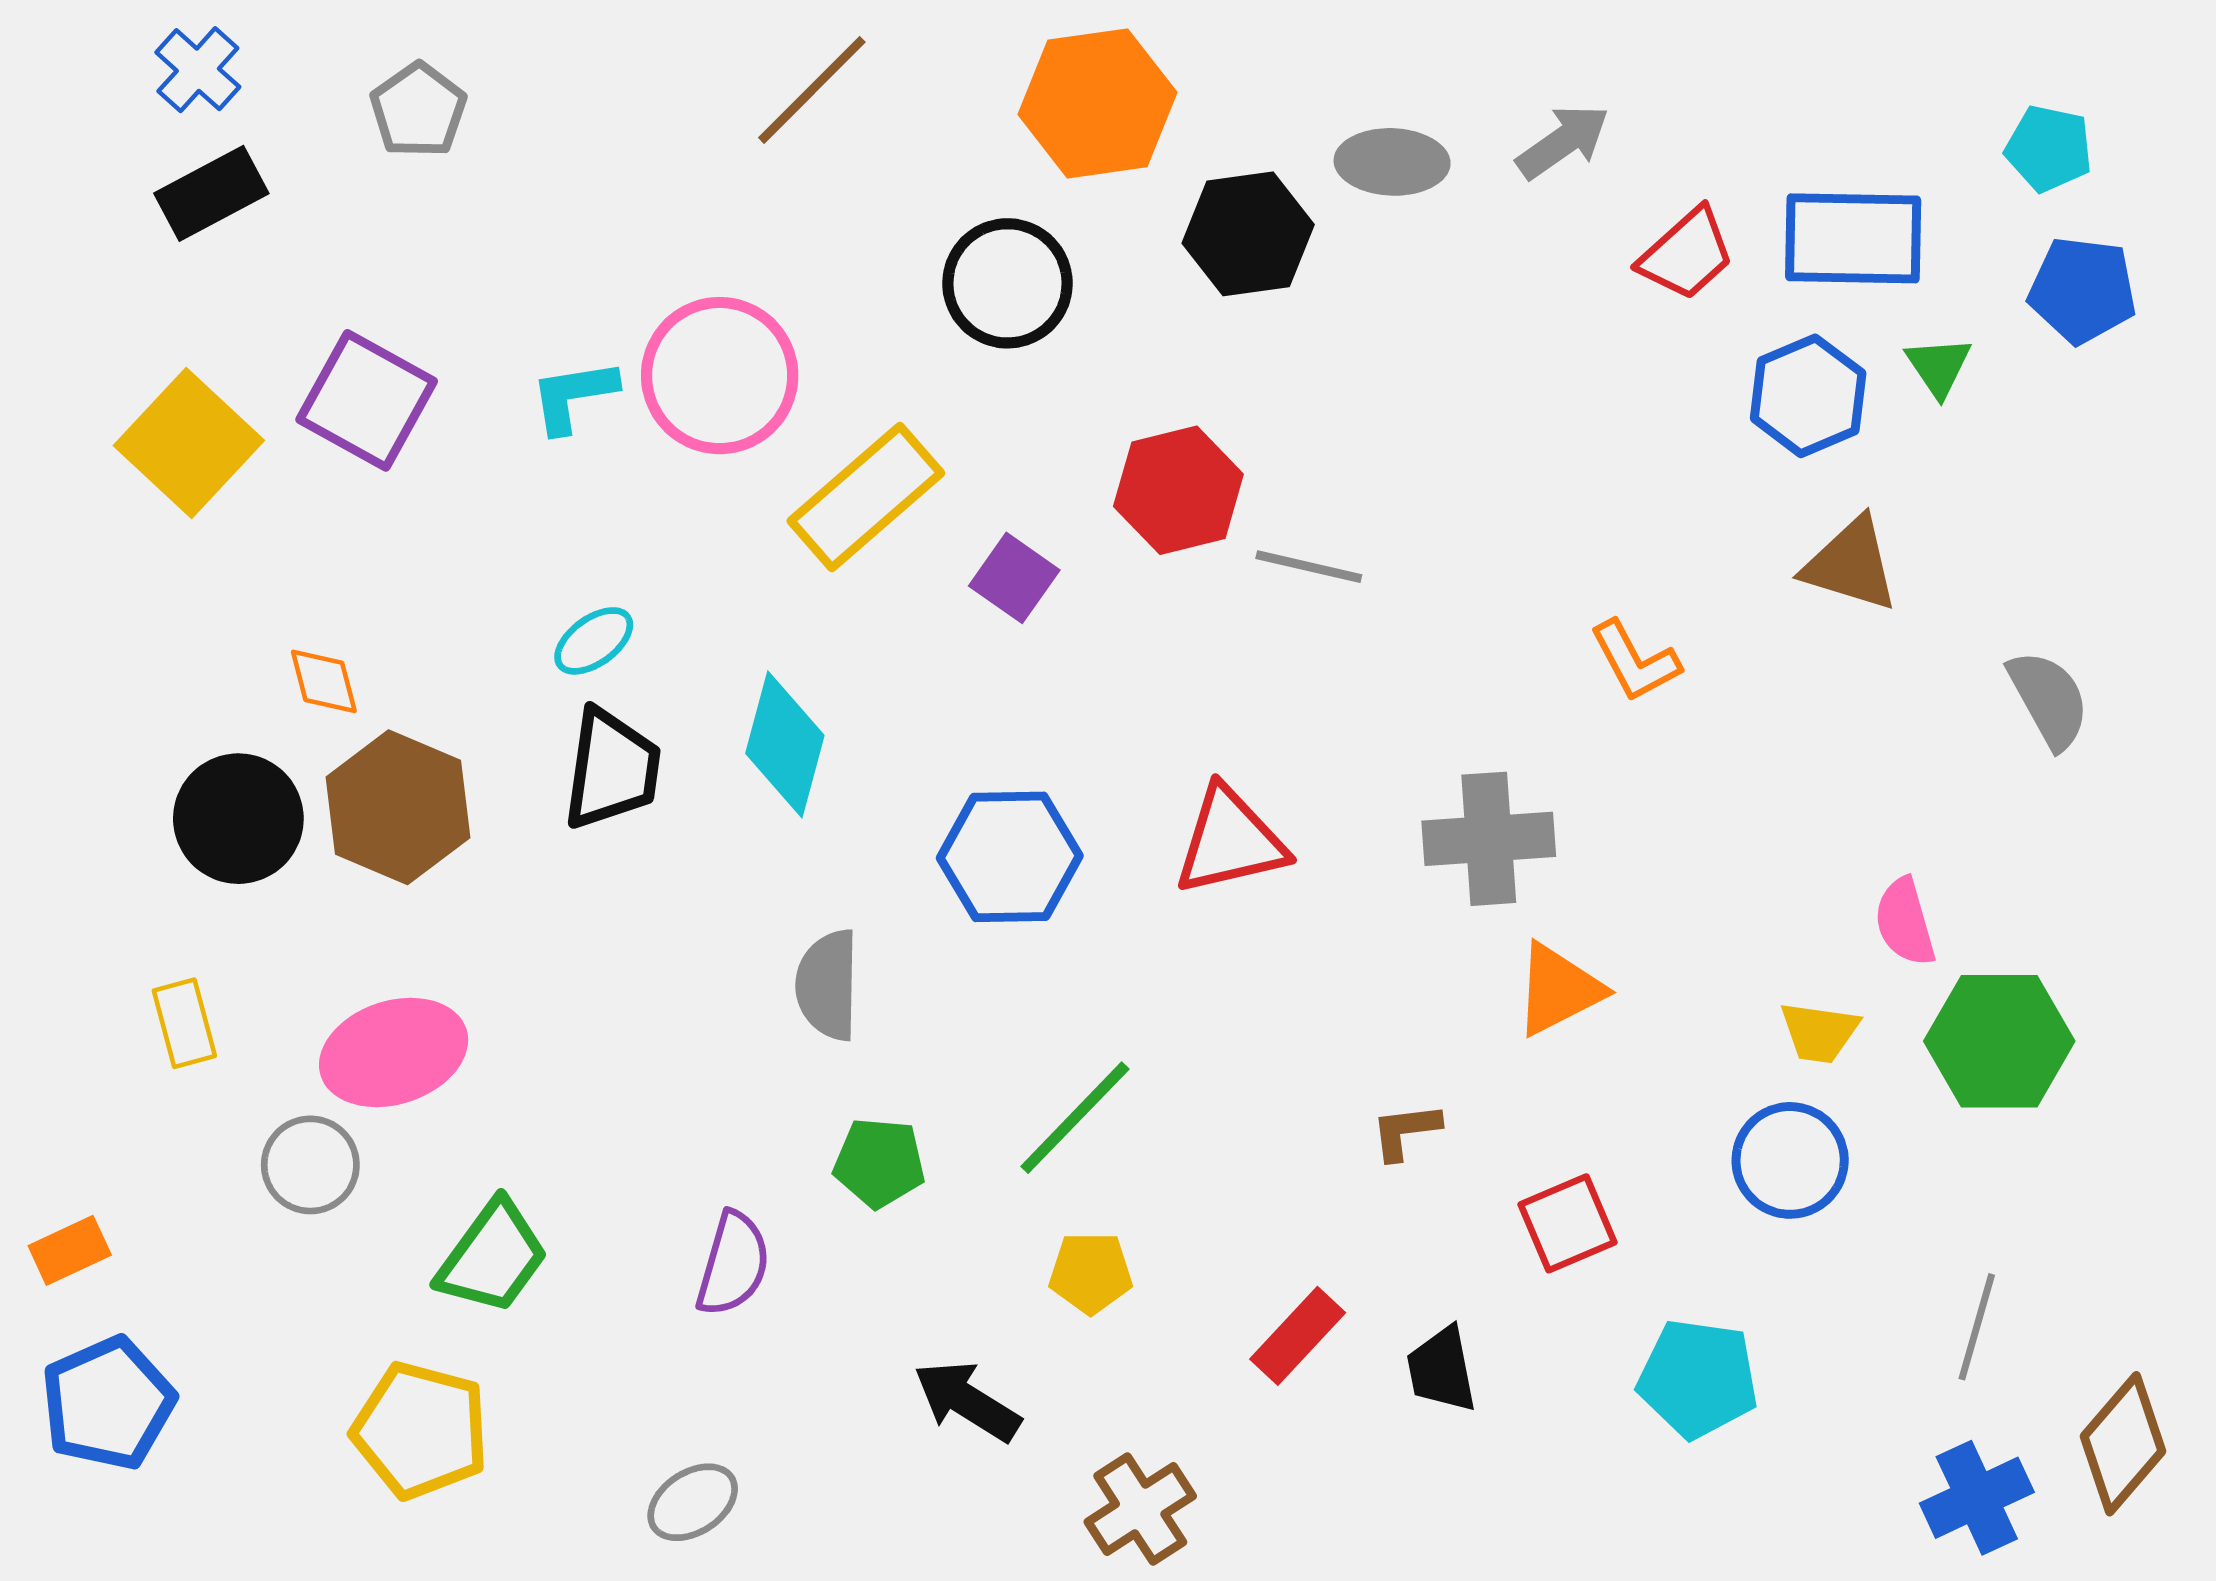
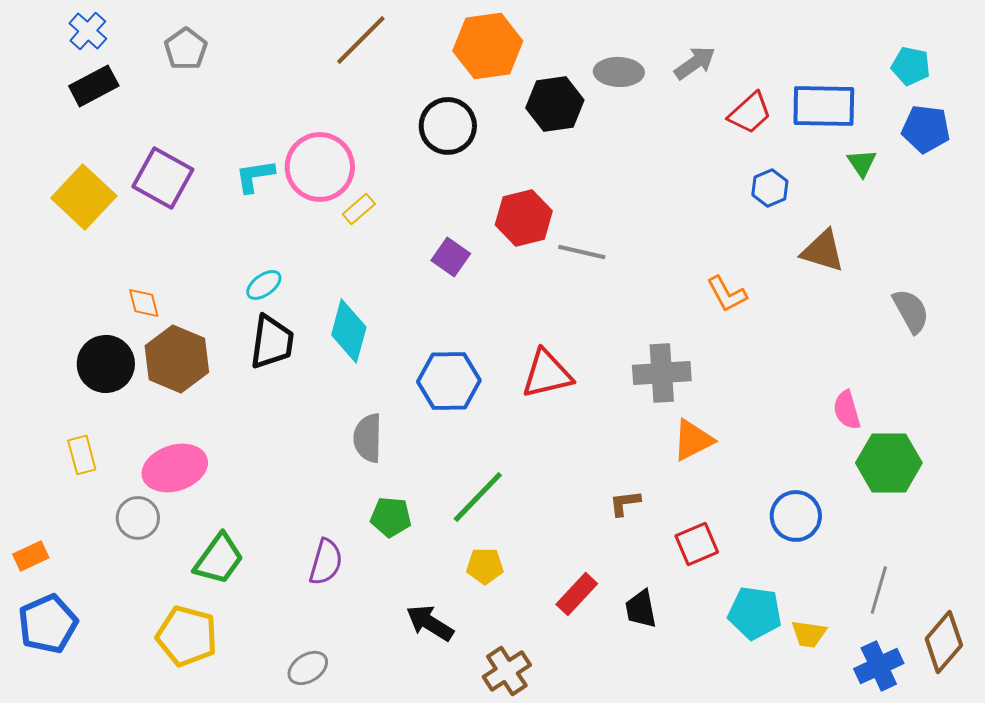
blue hexagon: (1808, 396) -> (770, 188), moved, size x0.7
yellow rectangle: (866, 497) -> (359, 209), moved, size x0.5
yellow trapezoid: (1819, 1032) -> (809, 634), moved

